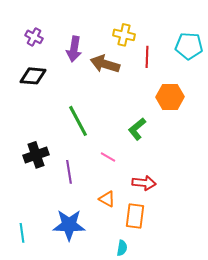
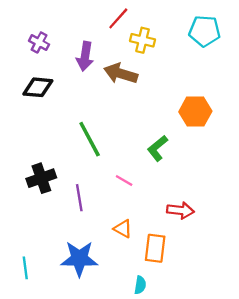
cyan pentagon: (189, 46) -> (205, 31), moved
red line: (147, 57) -> (118, 18), moved, turned 40
red arrow: (144, 183) -> (180, 210), moved

